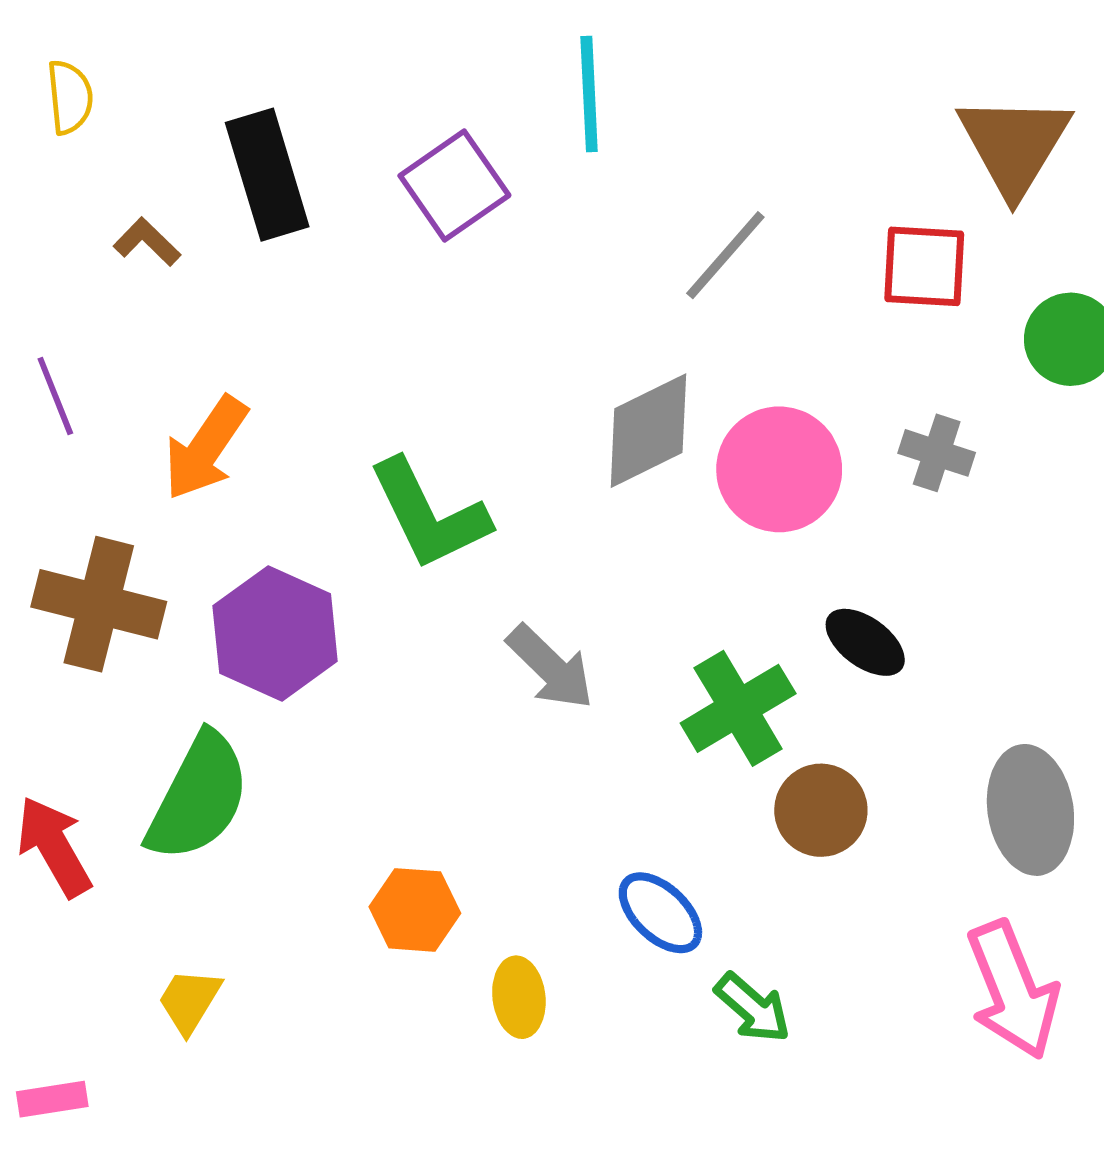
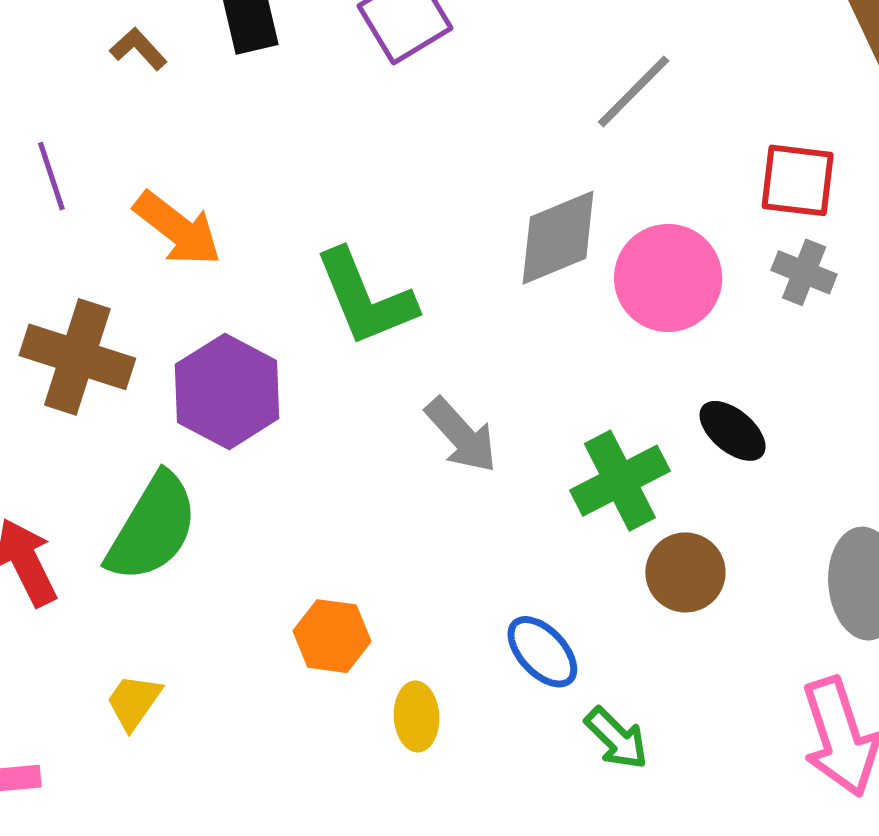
red square: (924, 266) -> (798, 180), moved
orange arrow: (206, 448) -> (177, 229), turned -90

